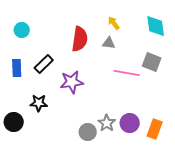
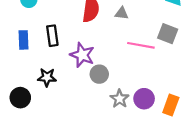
black rectangle: (44, 64) -> (52, 36), turned -54
purple star: (72, 82) -> (82, 55), turned 30
gray circle: (88, 132) -> (99, 74), moved

